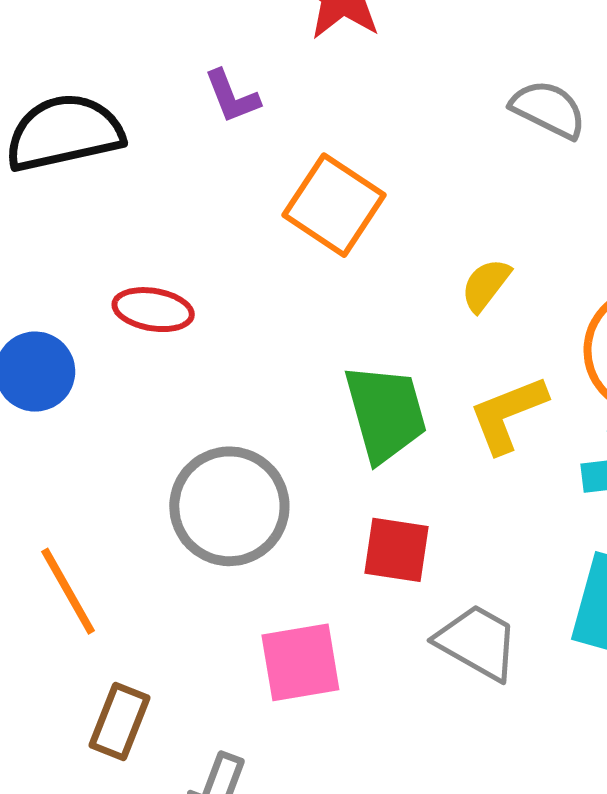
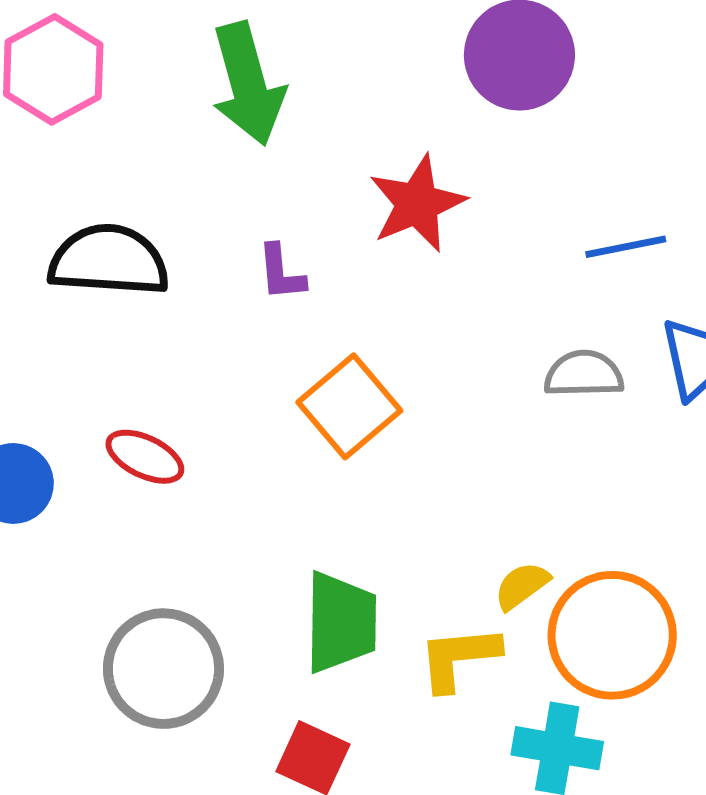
gray semicircle: (548, 109) -> (584, 374), turned -44
yellow semicircle: (486, 285) -> (522, 586), moved

